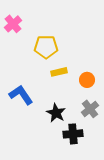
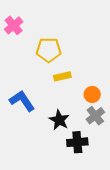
orange circle: (87, 80) -> (92, 94), moved

